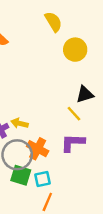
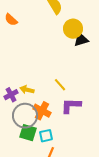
black triangle: (85, 94) -> (81, 40), moved
yellow line: (74, 114) -> (60, 85), moved

